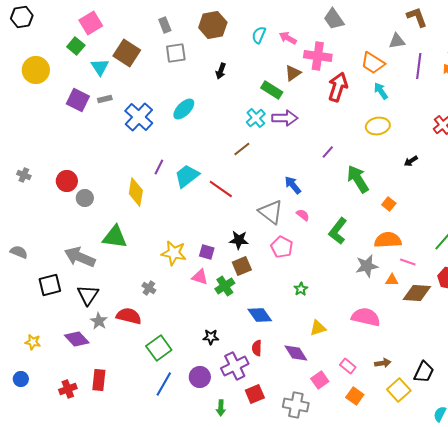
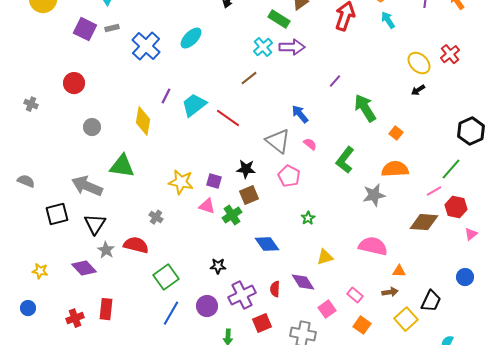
yellow ellipse: (378, 126) -> (419, 63), moved, turned 55
red circle: (67, 181) -> (74, 83), moved
pink line: (408, 262) -> (434, 191), moved, turned -49
orange triangle: (392, 280) -> (399, 271), moved
red semicircle: (257, 348) -> (275, 289), moved

